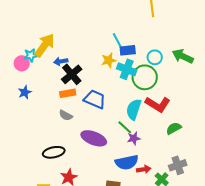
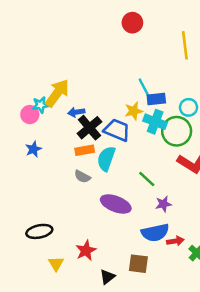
blue trapezoid: (95, 99) -> (117, 130), moved
cyan semicircle: (134, 109) -> (106, 159), moved
green line: (125, 127) -> (147, 179), moved
black ellipse: (54, 152) -> (39, 231), moved

